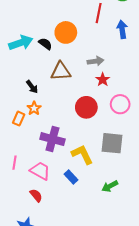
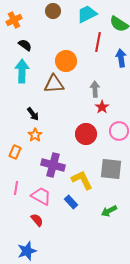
cyan arrow: (21, 43) -> (22, 71), turned -70
black semicircle: (45, 44) -> (25, 45), moved
gray arrow: (96, 61) -> (95, 89), turned -84
brown triangle: (61, 71) -> (54, 84), moved
orange rectangle: (19, 119) -> (15, 152), moved

